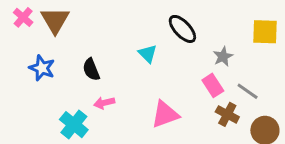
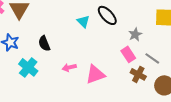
cyan triangle: (148, 54) -> (83, 21), moved
pink arrow: (104, 103) -> (69, 67), moved
cyan cross: (74, 125) -> (28, 67), moved

